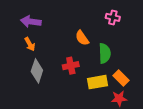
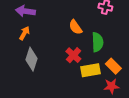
orange arrow: (30, 44) -> (24, 33), turned -120
red cross: (71, 66) -> (73, 55), moved, turned -35

